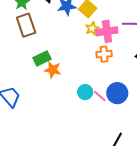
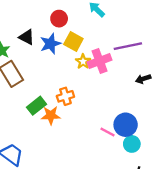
orange cross: (104, 54) -> (65, 96), moved
cyan circle: (85, 92) -> (132, 144), moved

